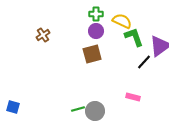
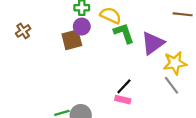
brown square: (92, 54) -> (72, 40), moved
black line: (144, 62) -> (124, 86), moved

